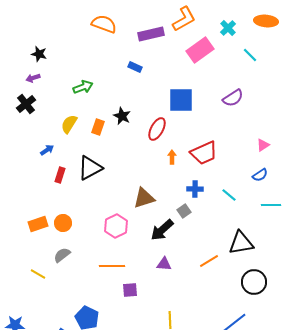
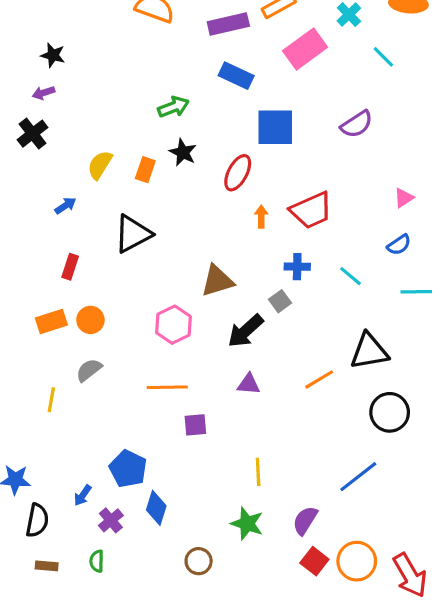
blue rectangle: (135, 67) -> (236, 76), moved, size x1.5
green arrow: (83, 87) -> (173, 107), moved
red rectangle: (60, 175) -> (70, 267), moved
yellow line: (38, 274) -> (51, 400), turned 70

